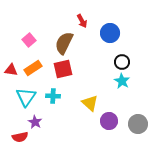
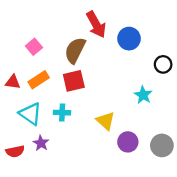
red arrow: (82, 21) -> (96, 25), size x1.6
black circle: (122, 62) -> (163, 64), moved
cyan triangle: (26, 97) -> (30, 114), turned -30
red semicircle: (20, 137) -> (15, 151), moved

